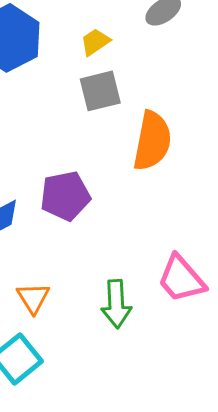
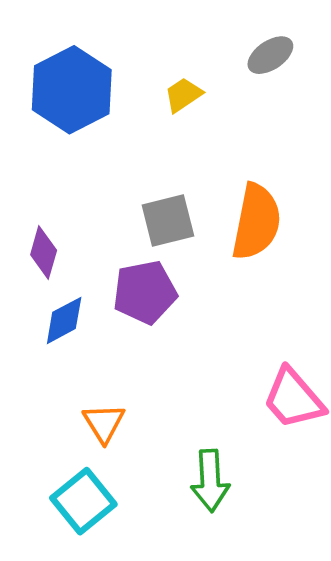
gray square: (100, 91) -> (168, 220), moved
green arrow: (116, 304) -> (210, 481), moved

